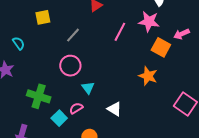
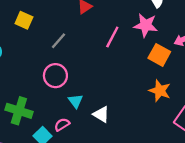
yellow square: (43, 17) -> (24, 20), turned 35
orange star: (148, 76) -> (160, 91), moved
white triangle: (114, 109) -> (101, 114), moved

